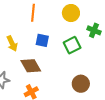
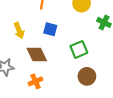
green square: (72, 45) -> (79, 49), moved

